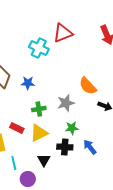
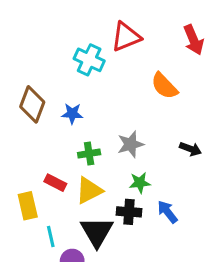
orange semicircle: (88, 86) -> (164, 86), moved
black triangle: (44, 160) -> (97, 232), size x1.6

